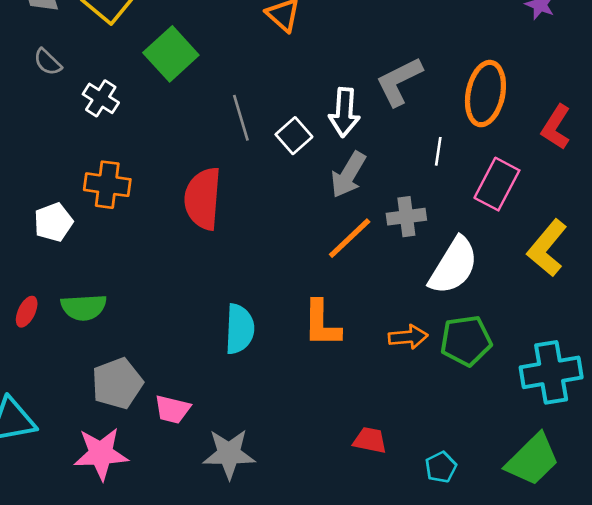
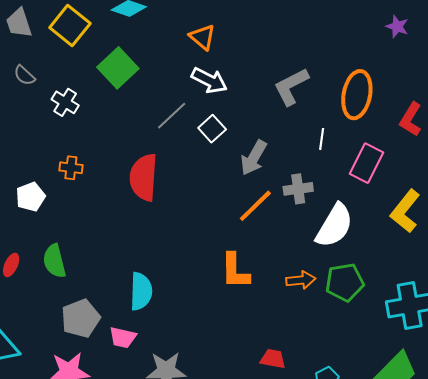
white arrow: (344, 112) -> (209, 80), moved, turned -66
gray line: (241, 118) -> (172, 116), turned 64
orange cross: (107, 185) -> (71, 168), size x0.7
green semicircle: (84, 307) -> (54, 261), turned 80
cyan semicircle: (240, 329) -> (141, 291), moved

